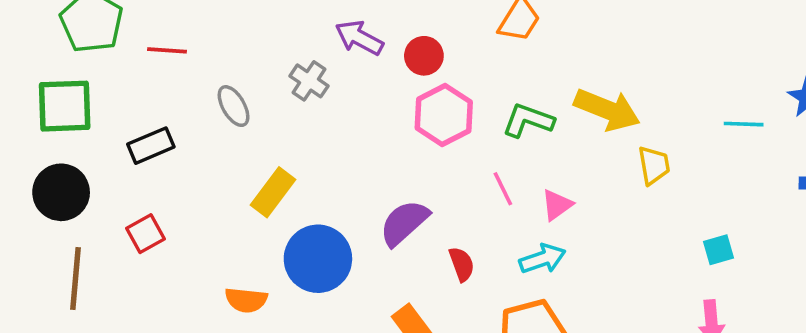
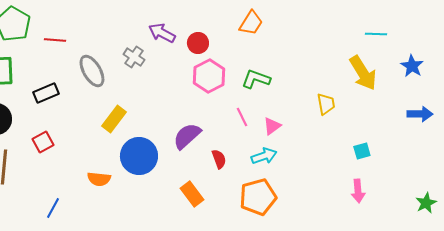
gray ellipse: (234, 106) -> (92, 71), size x1.4
yellow arrow: (607, 110) -> (363, 73), moved, turned 36
cyan line: (744, 124) -> (376, 34), moved

